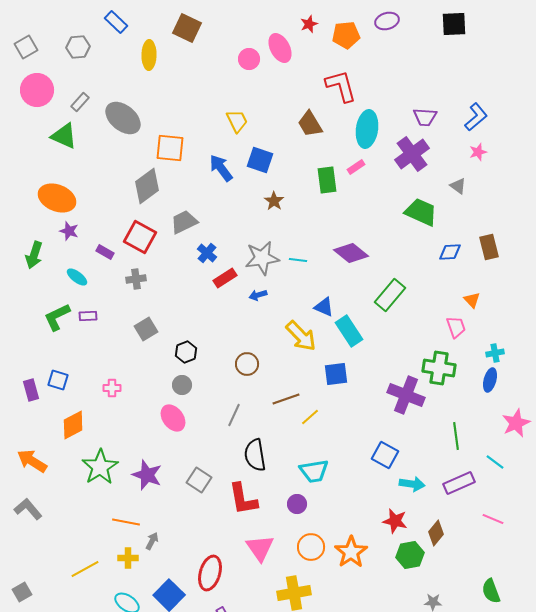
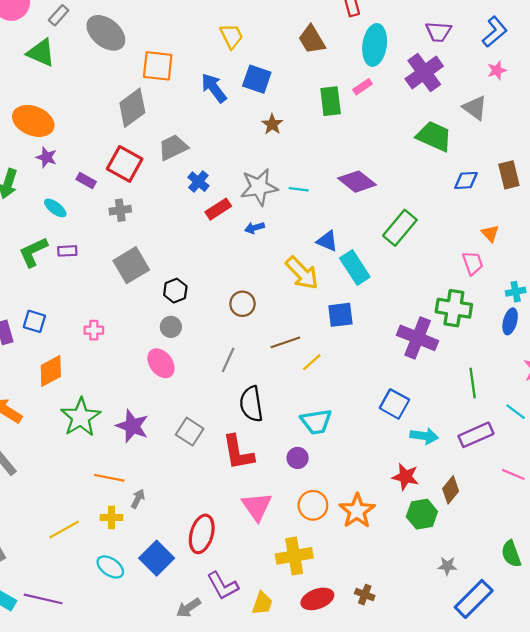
gray triangle: (458, 186) -> (475, 108), size x1.4
gray square: (146, 329) -> (131, 265), size x1.4

